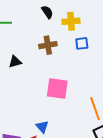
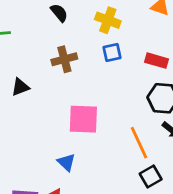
yellow cross: (71, 21) -> (108, 20), moved, turned 30
blue triangle: (42, 127) -> (66, 162), moved

